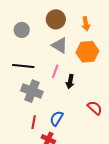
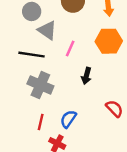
gray triangle: (60, 45) -> (47, 30), moved
pink line: (55, 71) -> (70, 48), moved

